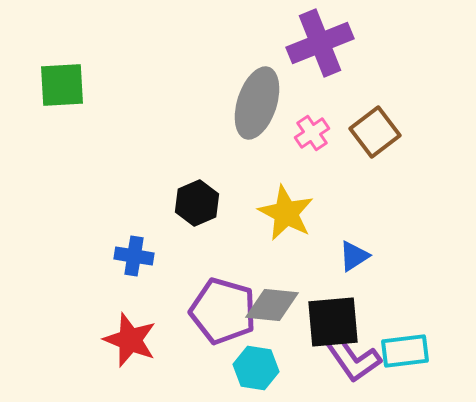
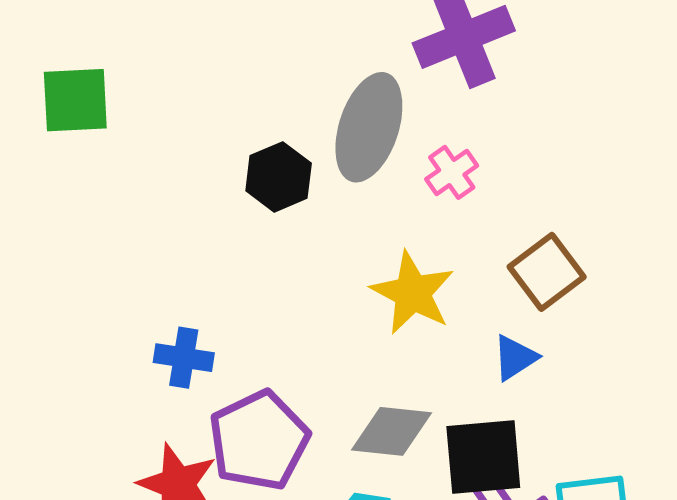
brown square: (375, 132) -> (547, 272), moved
black hexagon: (197, 203) -> (279, 177), moved
purple pentagon: (223, 311) -> (259, 440), moved, turned 30

